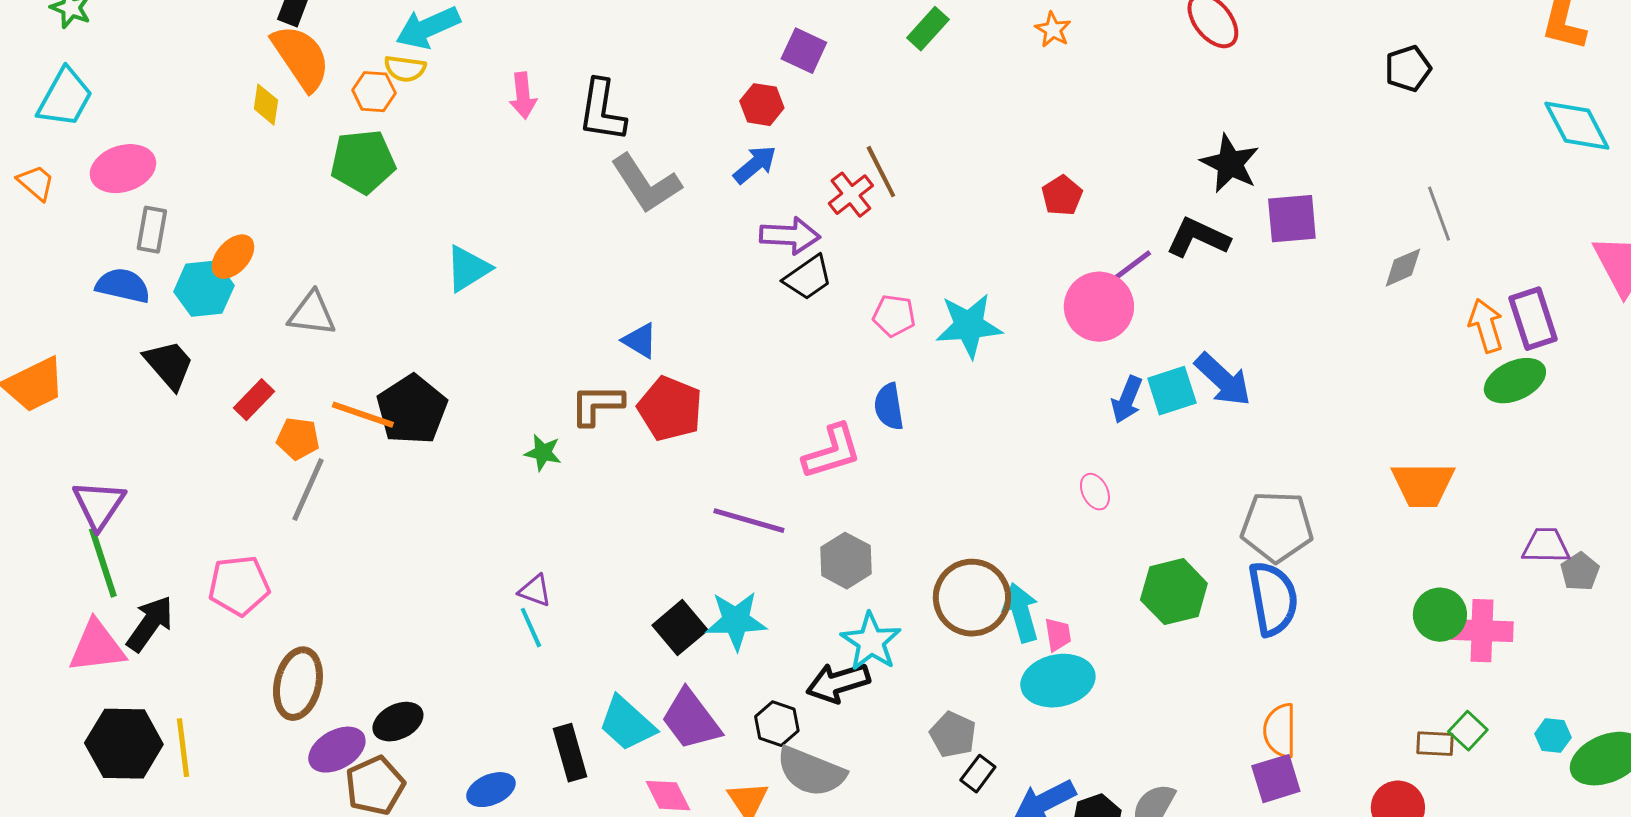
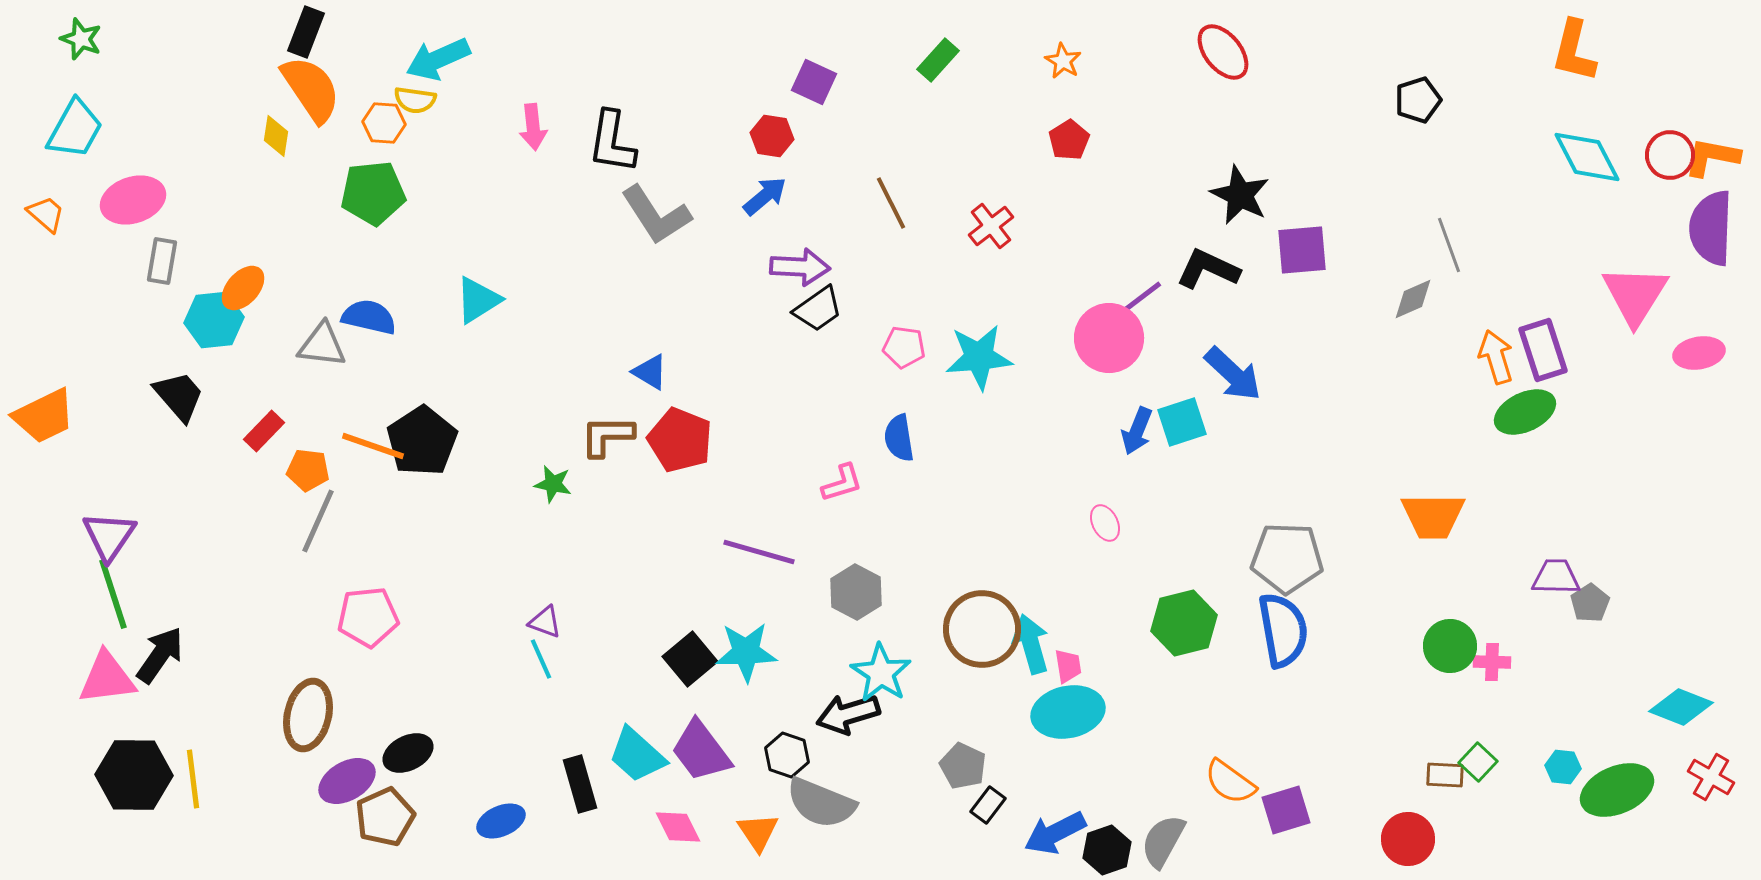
red cross: (851, 195) -> (991, 226), moved
red pentagon: (1062, 196) -> (1069, 140), moved
blue semicircle: (123, 286) -> (369, 317), moved
blue arrow: (1223, 380) -> (1233, 374), moved
pink L-shape: (832, 452) -> (842, 483), size x0.7
pink pentagon: (239, 586) -> (368, 617), moved
pink cross: (1482, 631) -> (1492, 662), size x0.6
orange semicircle: (1280, 731) -> (1230, 782), moved, turned -54

